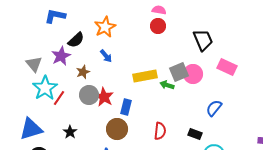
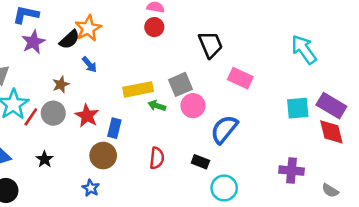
black semicircle: (76, 40) -> (69, 40), moved
purple star: (61, 56) -> (33, 42), moved
pink circle: (193, 74) -> (193, 106), moved
green arrow: (167, 85) -> (157, 106), moved
gray circle: (89, 95) -> (53, 113), moved
blue semicircle: (214, 108) -> (224, 129), size x1.4

